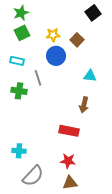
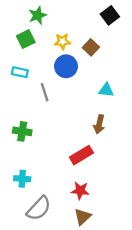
green star: (21, 13) -> (38, 15), moved
green cross: (19, 91) -> (22, 131), moved
red rectangle: (69, 131) -> (81, 155), turned -42
brown triangle: (70, 183) -> (83, 217), turned -35

